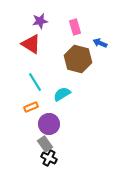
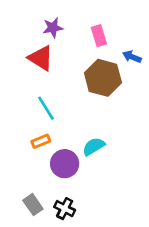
cyan semicircle: (62, 94) -> (94, 147), moved
gray rectangle: (45, 144) -> (33, 205), moved

